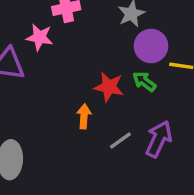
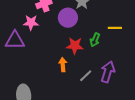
purple circle: (151, 46) -> (68, 18), moved
green arrow: (144, 81) -> (95, 40), turned -96

